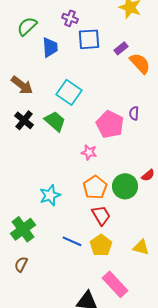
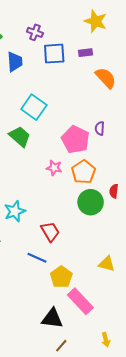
purple rectangle: (121, 48) -> (86, 53), moved, turned 32
red semicircle: (148, 175) -> (114, 191), turned 136
orange pentagon: (95, 187) -> (83, 172), moved
red trapezoid: (101, 215) -> (50, 231), moved
yellow pentagon: (101, 245) -> (61, 277), moved

